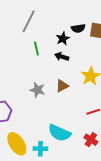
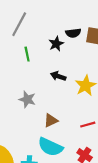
black arrow: (62, 57) -> (58, 76), moved
brown triangle: (62, 86) -> (51, 120), moved

